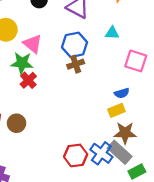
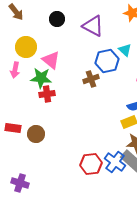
cyan triangle: (112, 33) -> (125, 50), turned 40
blue hexagon: (75, 45) -> (107, 61), moved
red cross: (28, 80) -> (47, 94), turned 35

